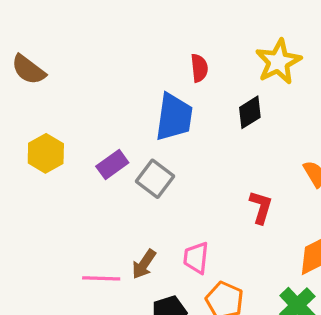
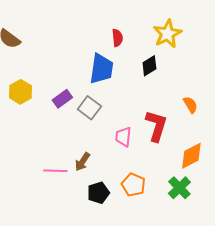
red L-shape: (261, 207) -> (156, 126), size x1.5
pink trapezoid: (196, 258) -> (123, 137), moved

